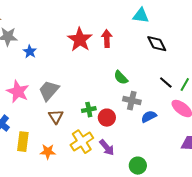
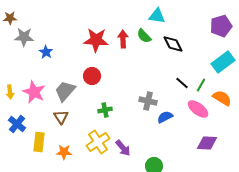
red star: (80, 40) -> (96, 40), turned -30
green semicircle: (121, 78) -> (144, 36), moved
brown triangle: (56, 117) -> (61, 117), moved
red circle: (107, 118) -> (92, 76), moved

